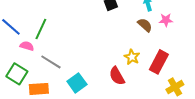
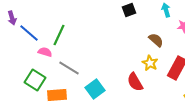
brown semicircle: (145, 25) -> (156, 40), moved

